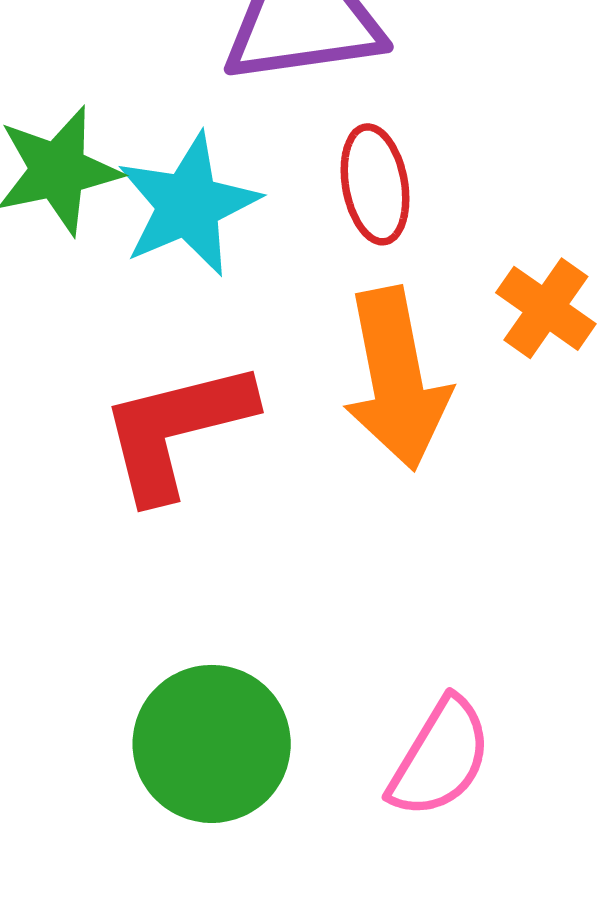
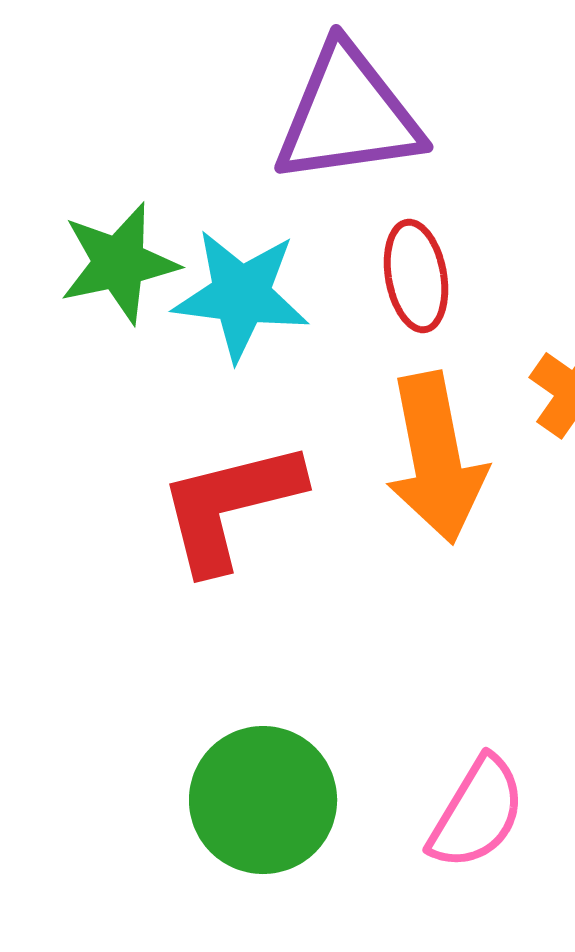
cyan star: (188, 205) -> (241, 295), turned 30

